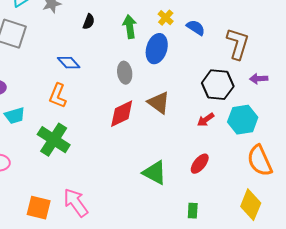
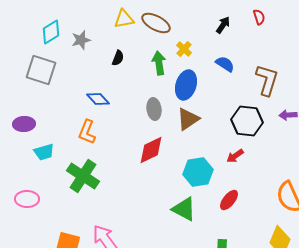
yellow cross: (166, 18) -> (184, 49), moved
brown triangle: (159, 103) -> (188, 119), moved, turned 50
cyan hexagon: (243, 120) -> (198, 172), moved

